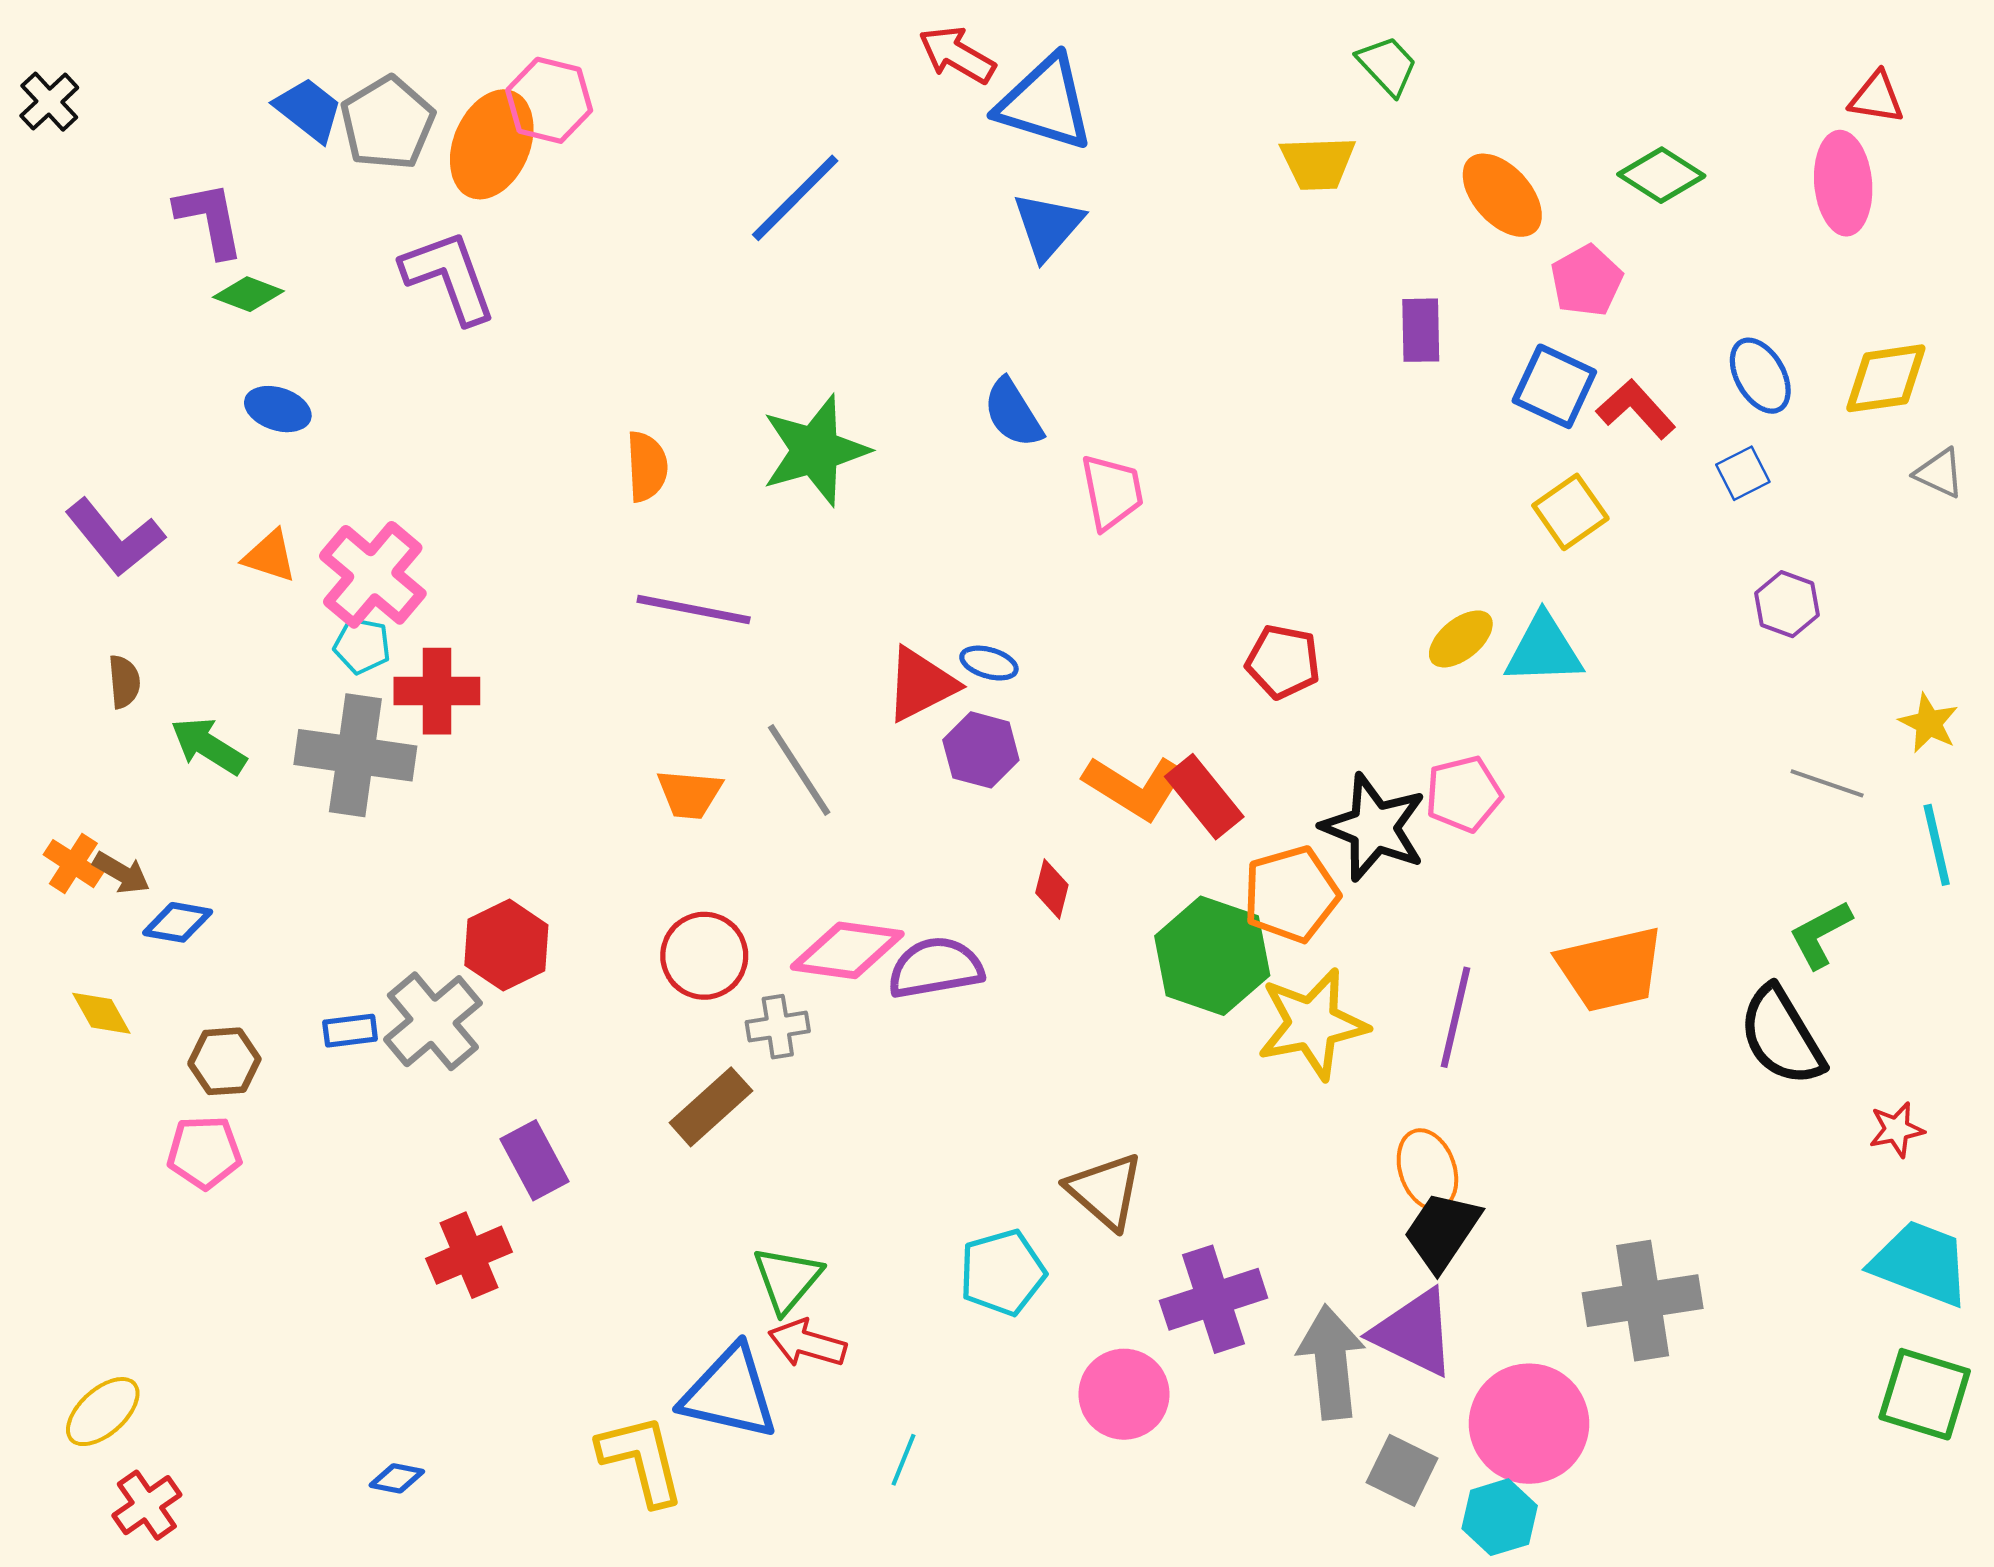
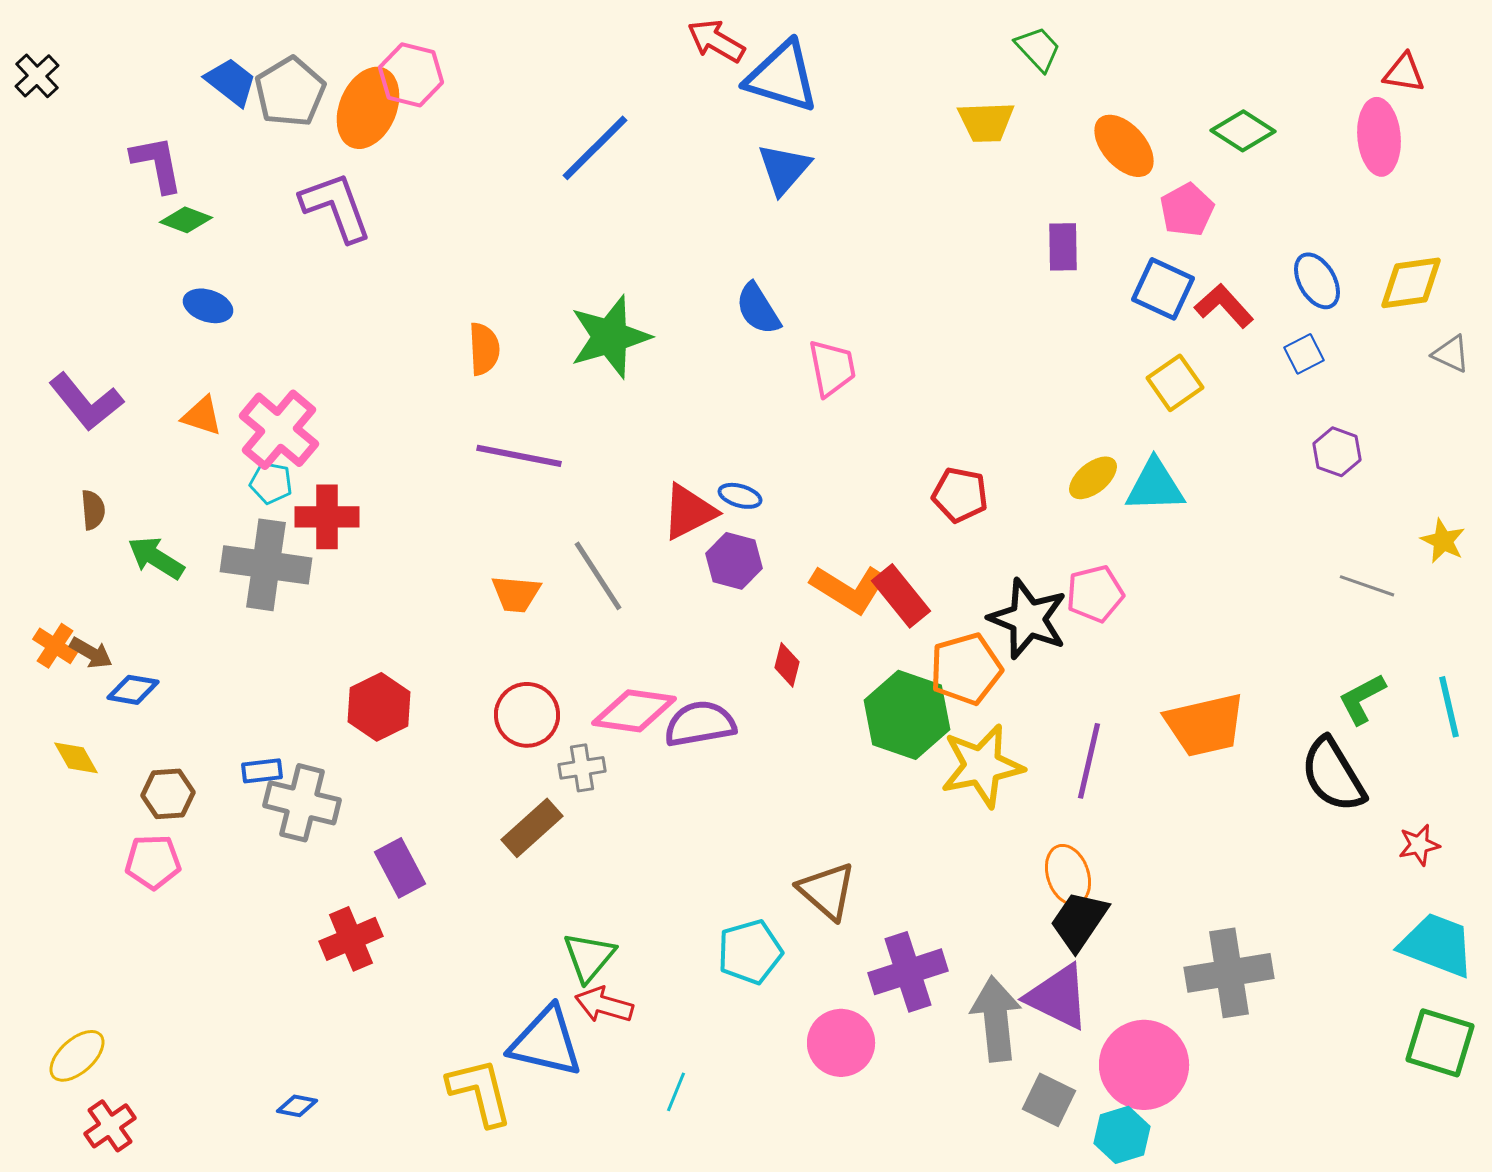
cyan line: (1937, 845) -> (1449, 707), moved
gray cross: (433, 1021) -> (302, 803), moved, turned -36

